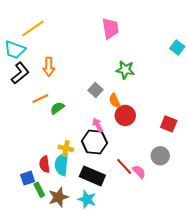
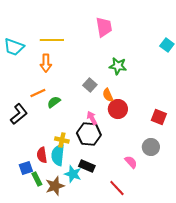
yellow line: (33, 28) -> (52, 40), moved, turned 35
black L-shape: (20, 73) -> (19, 114), moved
red line: (124, 166) -> (117, 188), moved
black rectangle: (92, 176) -> (87, 166), size x0.7
cyan star: (87, 199) -> (73, 174), moved

